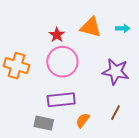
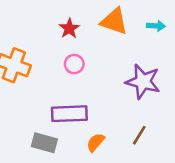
pink circle: (62, 62) -> (74, 64), size x0.5

